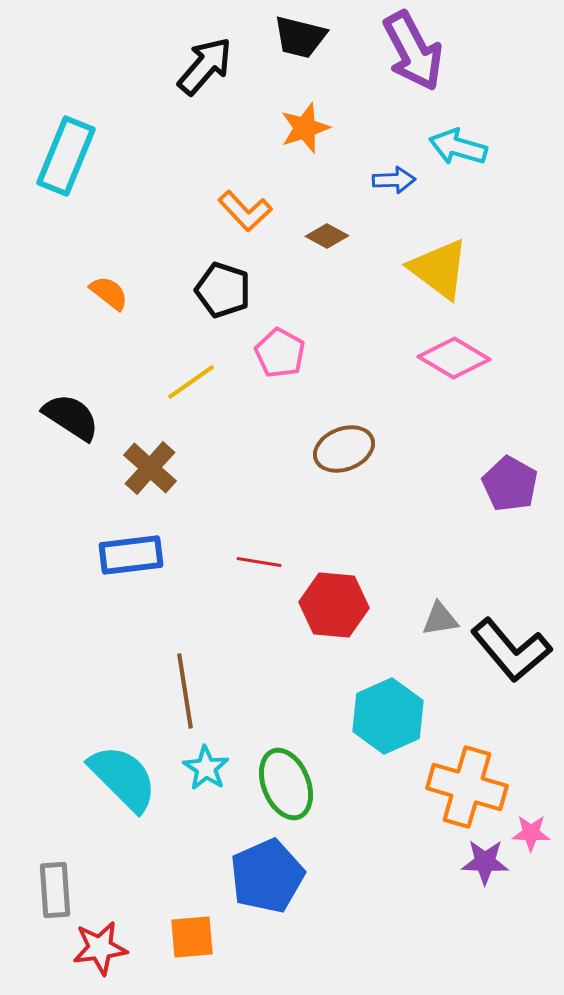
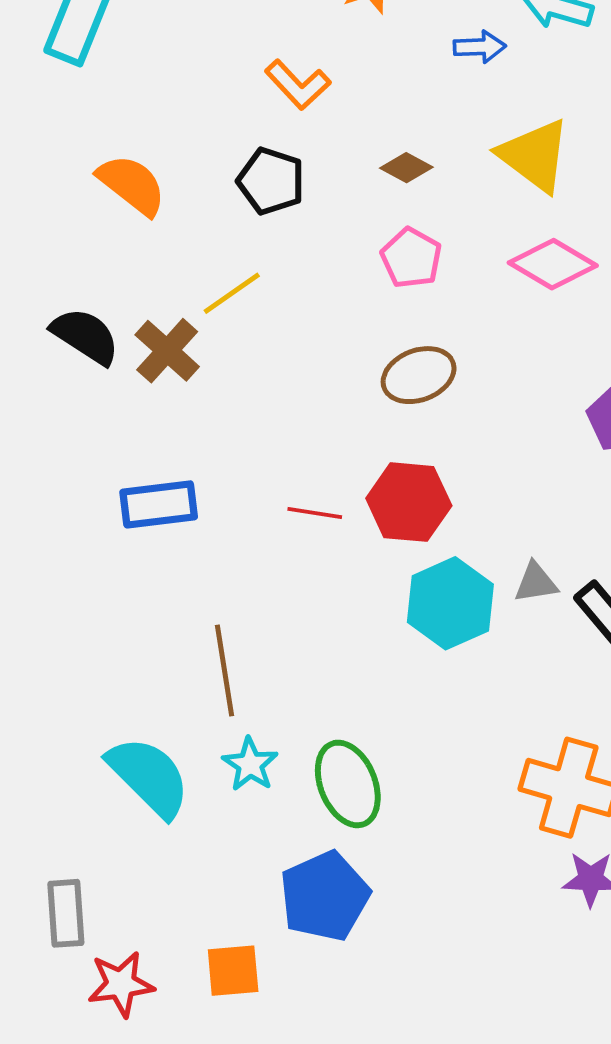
brown diamond: (327, 236) -> (406, 168), moved
orange semicircle: (109, 293) -> (132, 185), size x1.5
pink pentagon: (280, 353) -> (411, 258), moved
brown cross: (150, 468) -> (167, 351), moved
red hexagon: (334, 605) -> (409, 502), moved
cyan hexagon: (388, 716) -> (450, 603), moved

